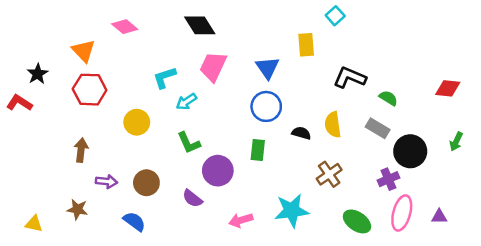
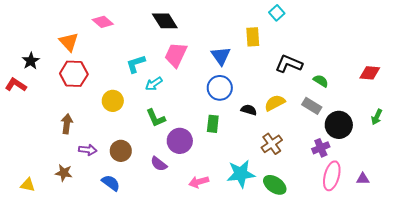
yellow semicircle: (333, 125) -> (275, 103), turned 70
green ellipse: (357, 221) -> (275, 185), moved

